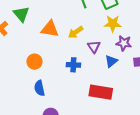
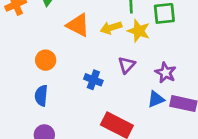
yellow star: (113, 24) -> (139, 31), moved
yellow arrow: (76, 32) -> (111, 28), moved
blue triangle: (111, 61) -> (156, 99), moved

